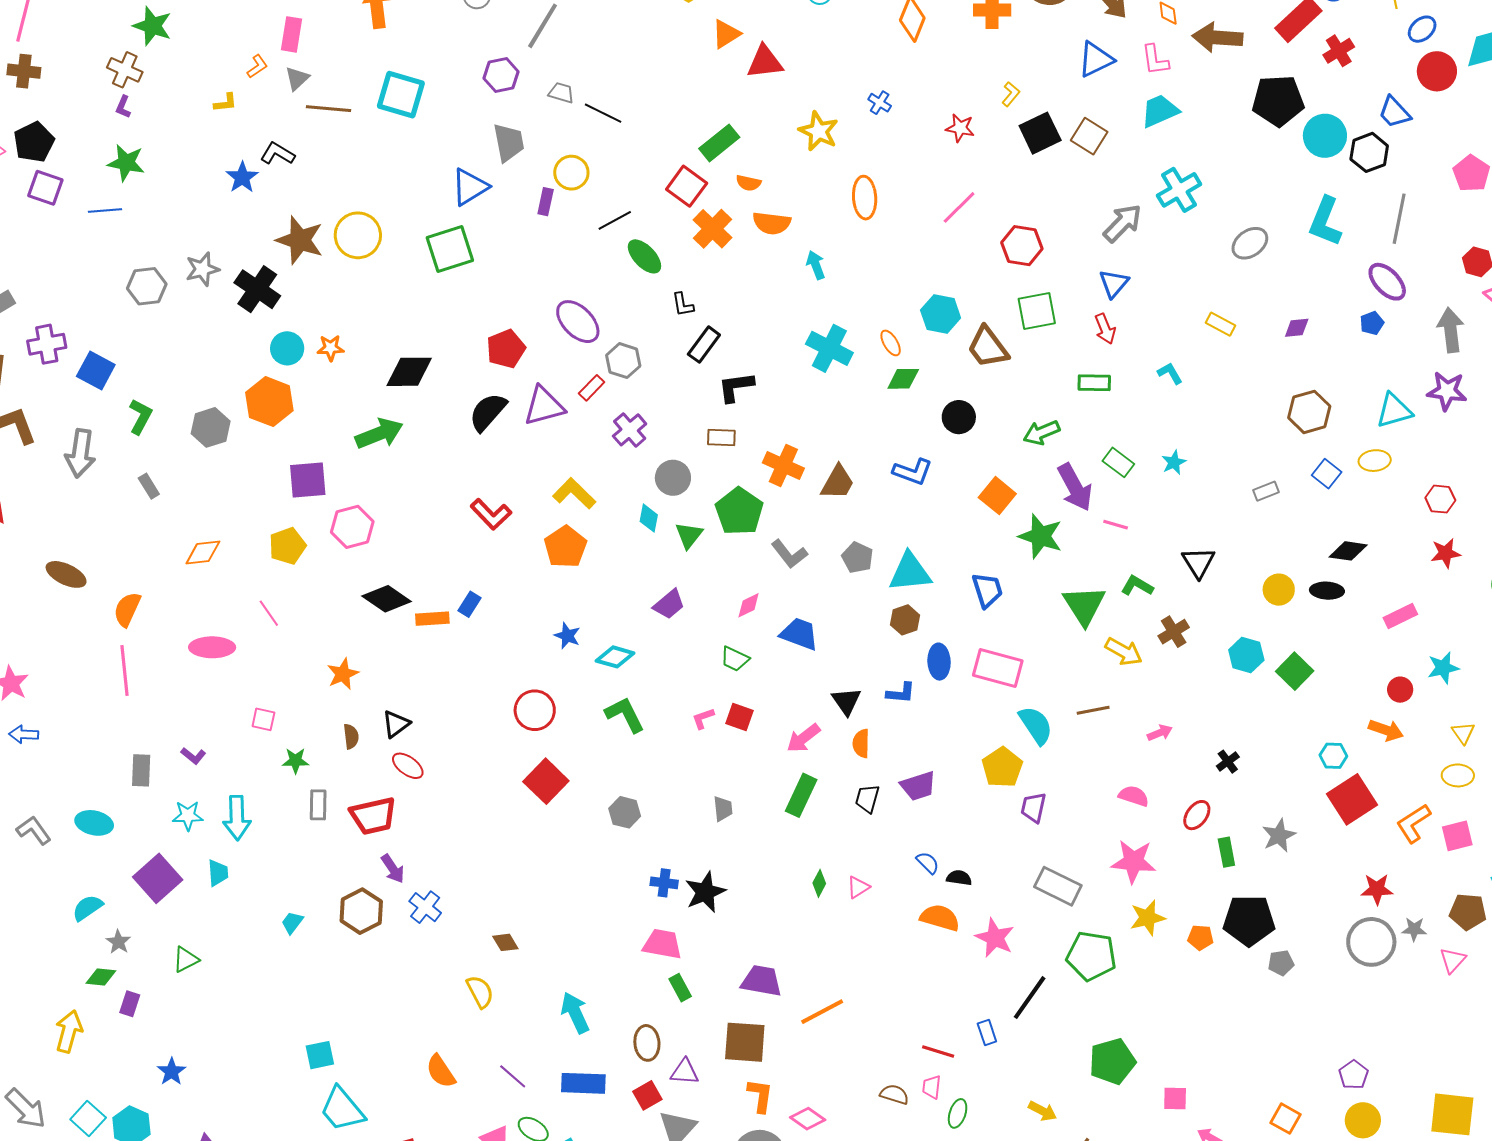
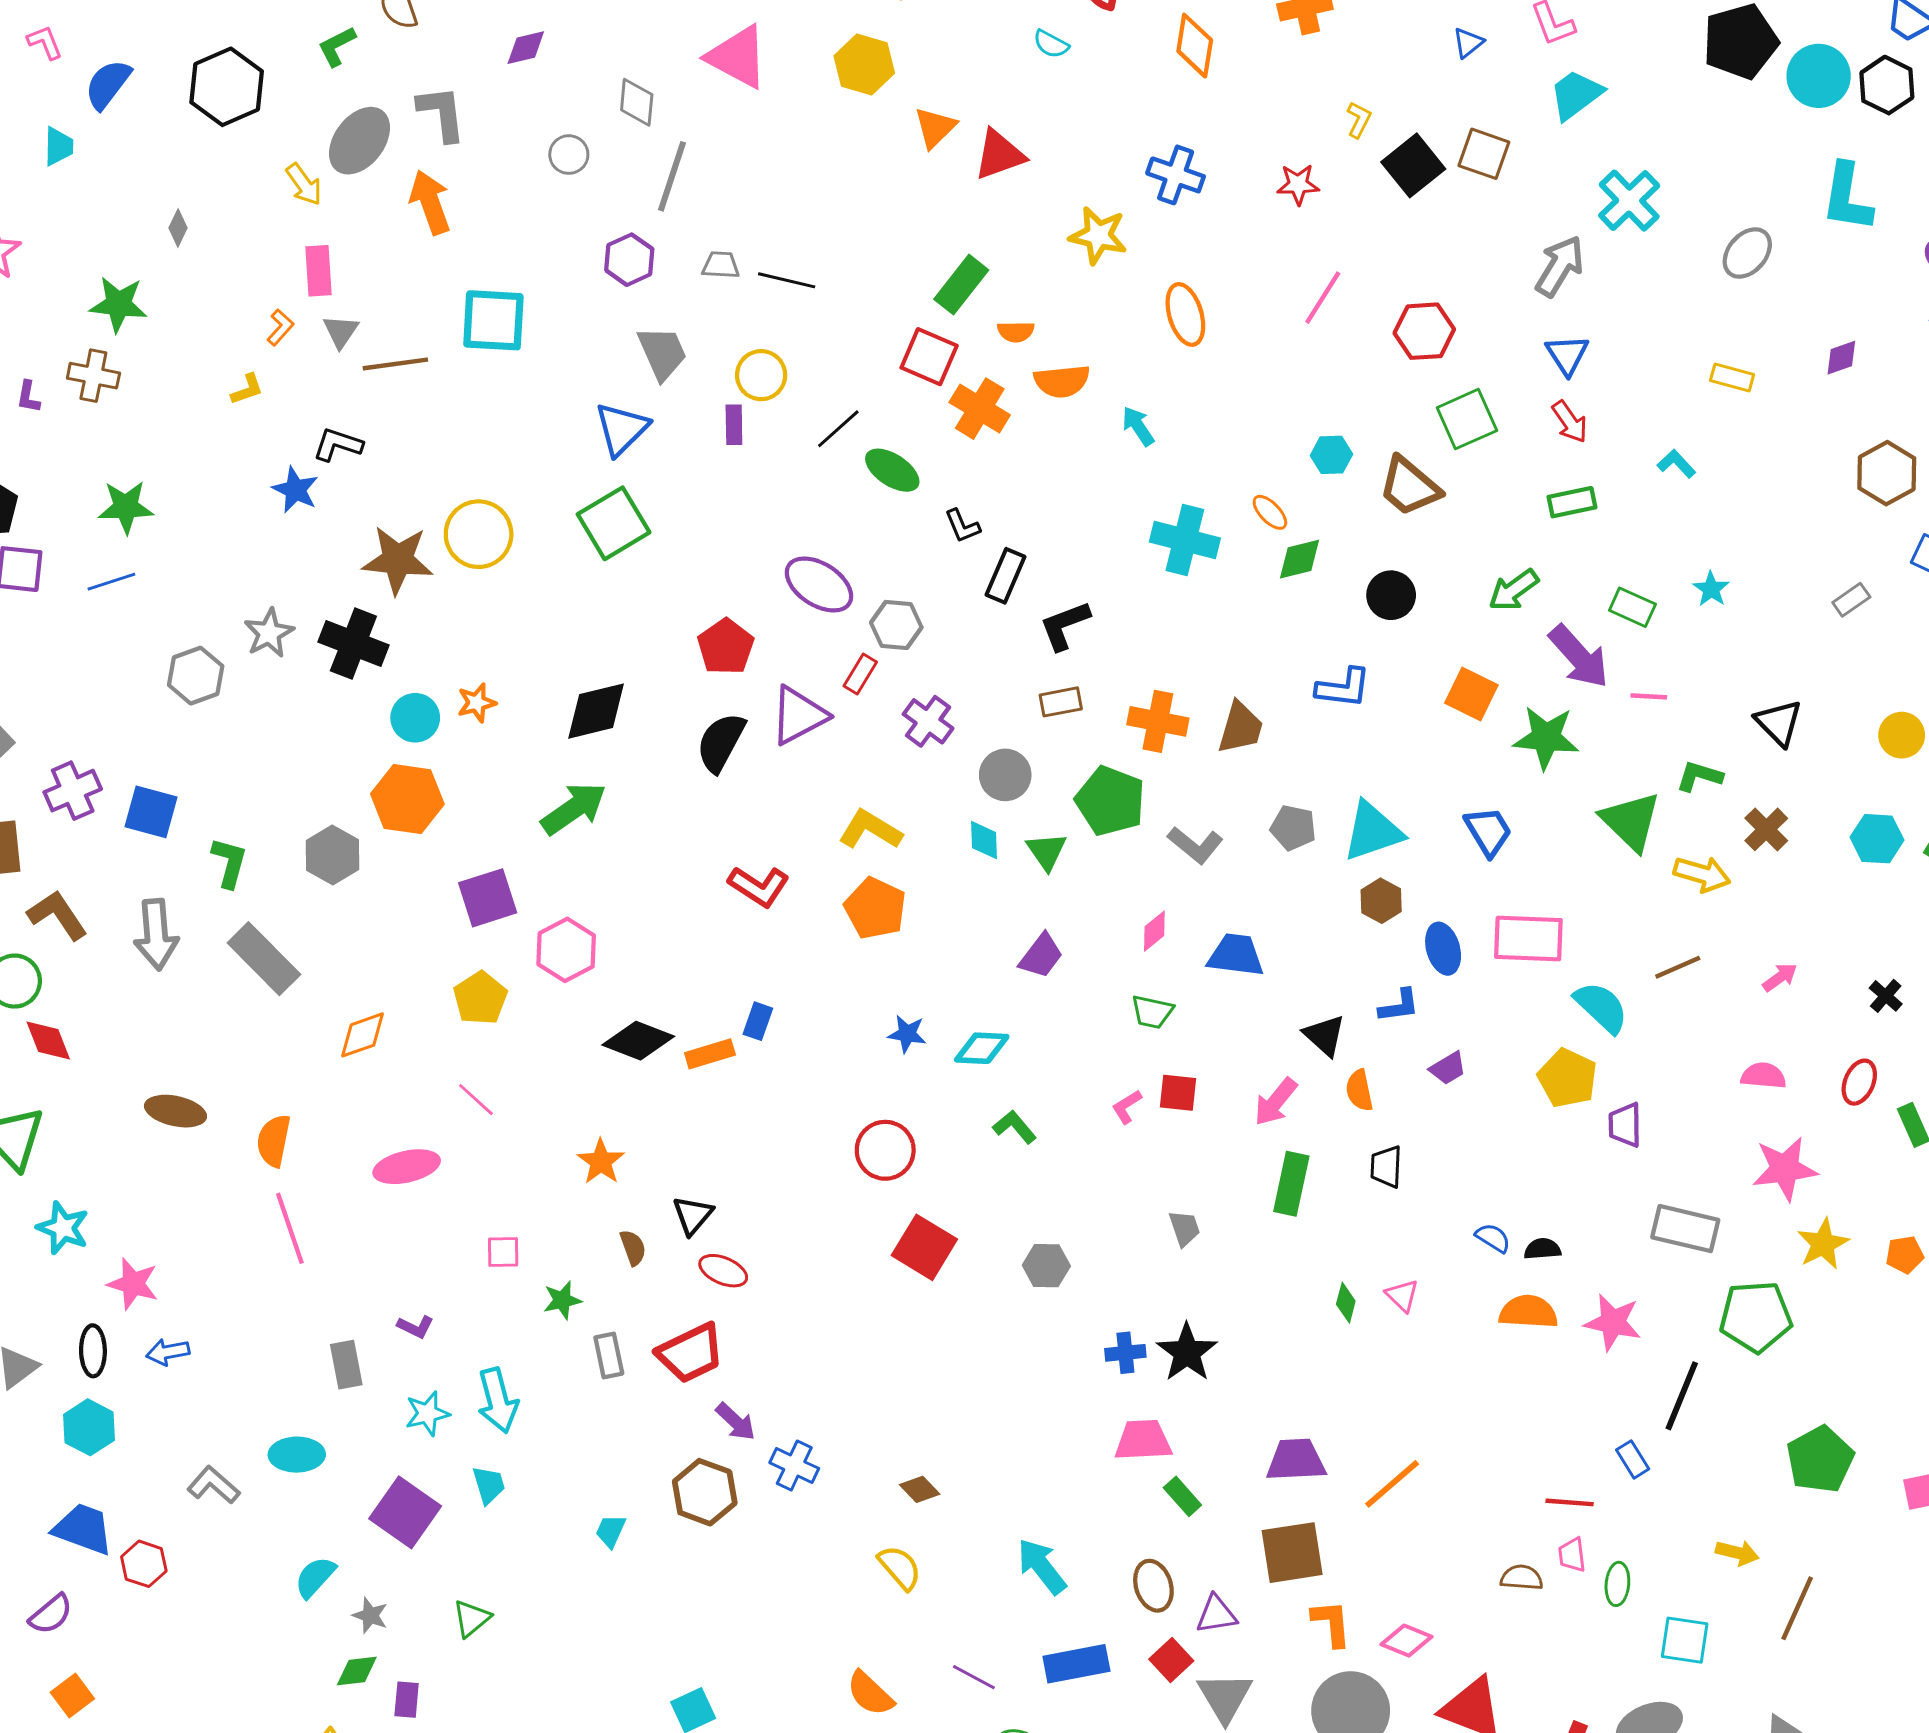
blue triangle: (1096, 59) -> (1468, 43), size x0.6
blue cross: (880, 103) -> (1176, 175), size x1.6
purple L-shape: (123, 107) -> (28, 397), moved
cyan hexagon: (941, 314) -> (1331, 455), size x0.7
gray rectangle: (149, 486) -> (264, 959), size x2.0
green L-shape: (625, 715) -> (1015, 1127), size x0.7
purple trapezoid: (918, 786) -> (1448, 1068), moved, size x0.7
pink triangle: (858, 887) -> (1402, 1295), turned -30

